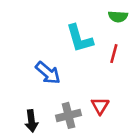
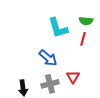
green semicircle: (118, 16) -> (86, 21), moved
blue arrow: (48, 73) -> (48, 58), moved

